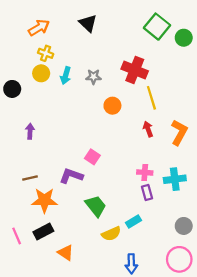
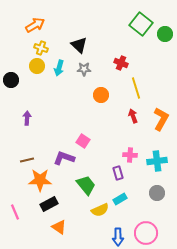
black triangle: (88, 23) -> (79, 45), moved
red cross: (135, 70) -> (121, 63), size x0.6
purple rectangle: (147, 193) -> (118, 173), moved
gray circle: (184, 226) -> (157, 193), moved
black rectangle: (43, 232) -> (49, 204), moved
pink circle: (179, 259) -> (146, 233), moved

